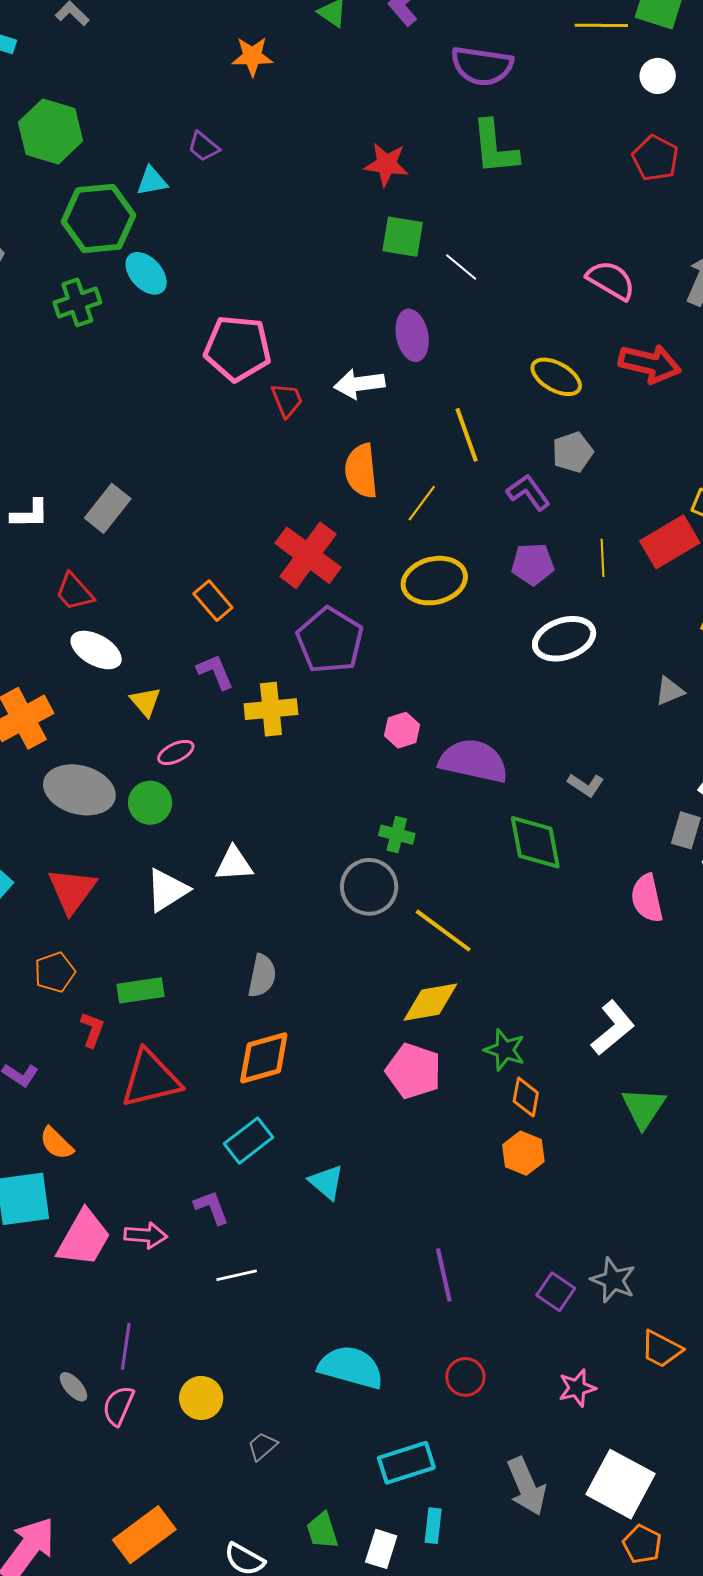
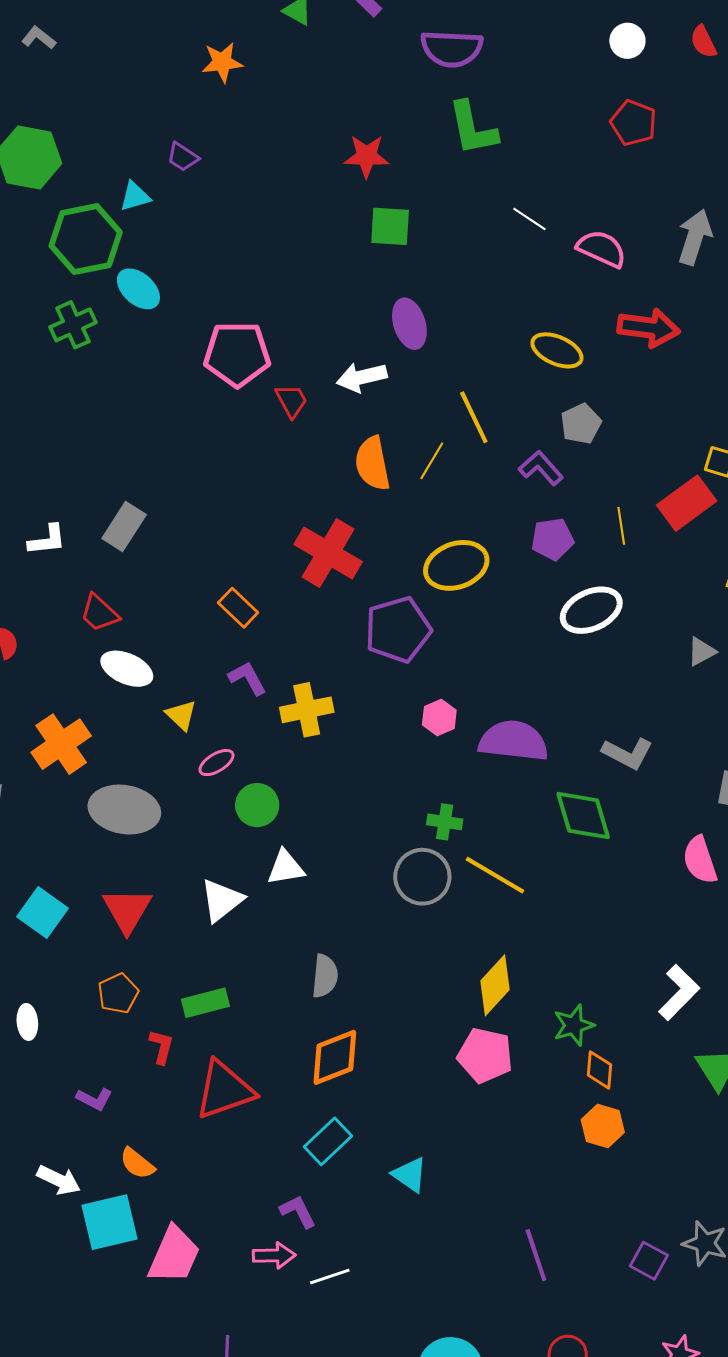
white line: (461, 267) -> (529, 219), moved
yellow line: (422, 503) -> (432, 461), moved
purple pentagon: (330, 640) -> (398, 630), moved, turned 30
gray L-shape: (586, 785) -> (628, 753), size x1.4
green circle: (150, 803) -> (257, 805), moved
yellow line: (443, 931) -> (495, 875), moved
yellow diamond: (430, 1002) -> (495, 985), turned -32
green star: (505, 1050) -> (574, 1025), turned -30
pink arrow: (146, 1235) -> (274, 1255), moved

